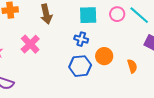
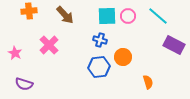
brown arrow: (46, 14) -> (65, 15), turned -30
pink circle: (117, 14) -> (128, 16), moved
orange semicircle: (132, 66) -> (148, 82), moved

